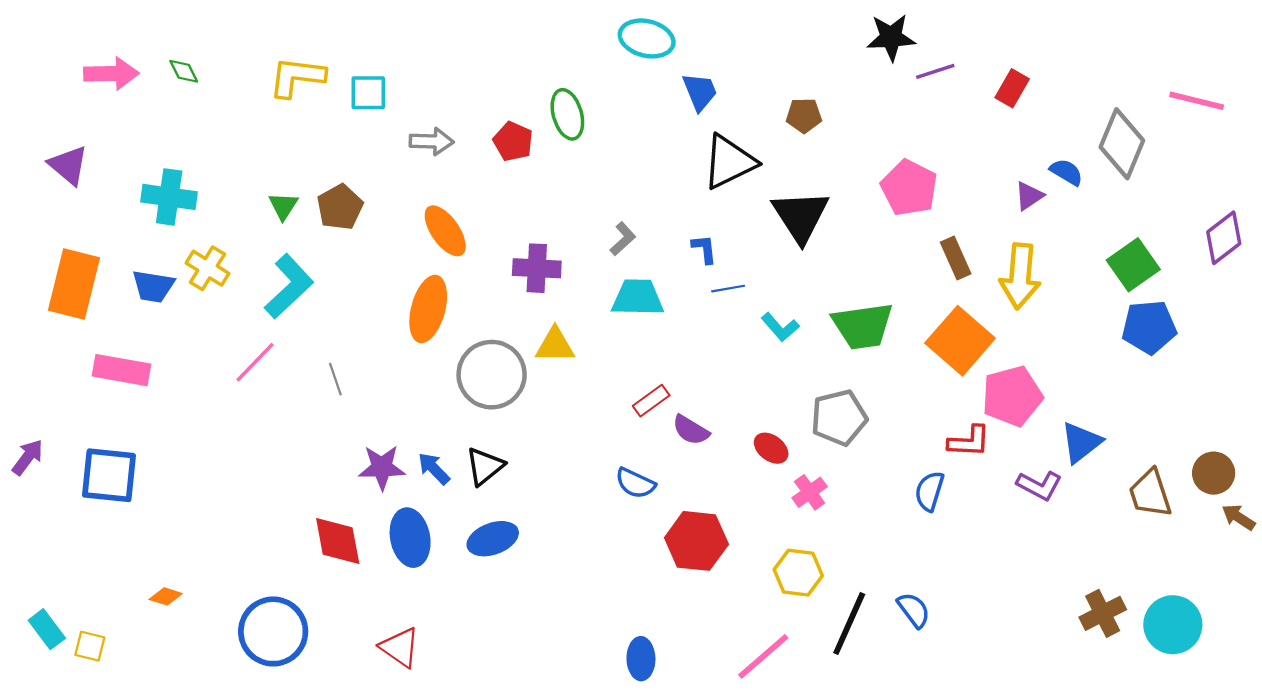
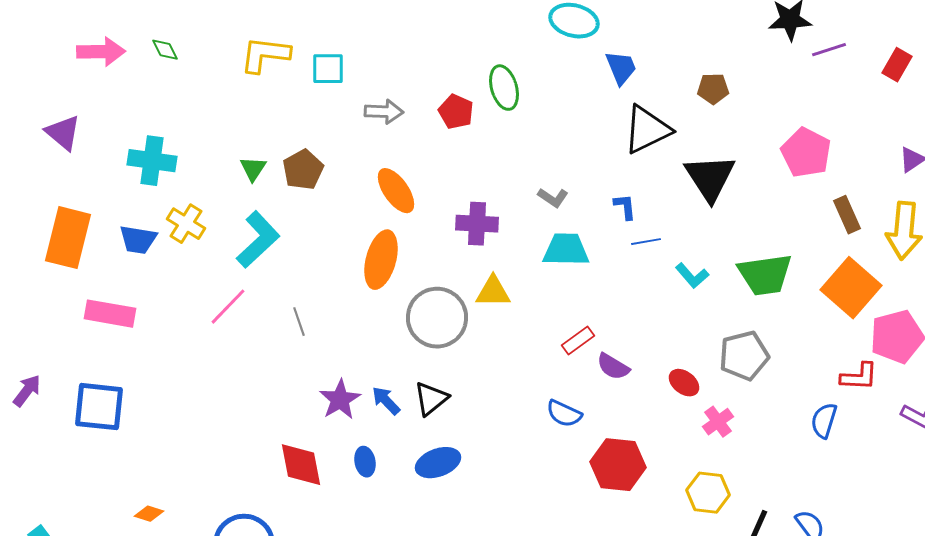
gray L-shape: (623, 239) -> (553, 198), turned 76
purple star: (382, 467) -> (340, 400), turned -30
blue ellipse: (410, 538) -> (365, 462), size x0.6

